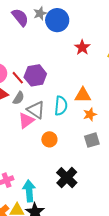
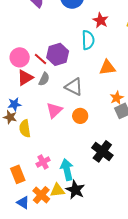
cyan semicircle: (61, 106) -> (88, 40), moved
gray triangle: (36, 110) -> (74, 87), moved
orange star: (90, 114) -> (117, 98), moved
pink triangle: (26, 121) -> (54, 110), moved

